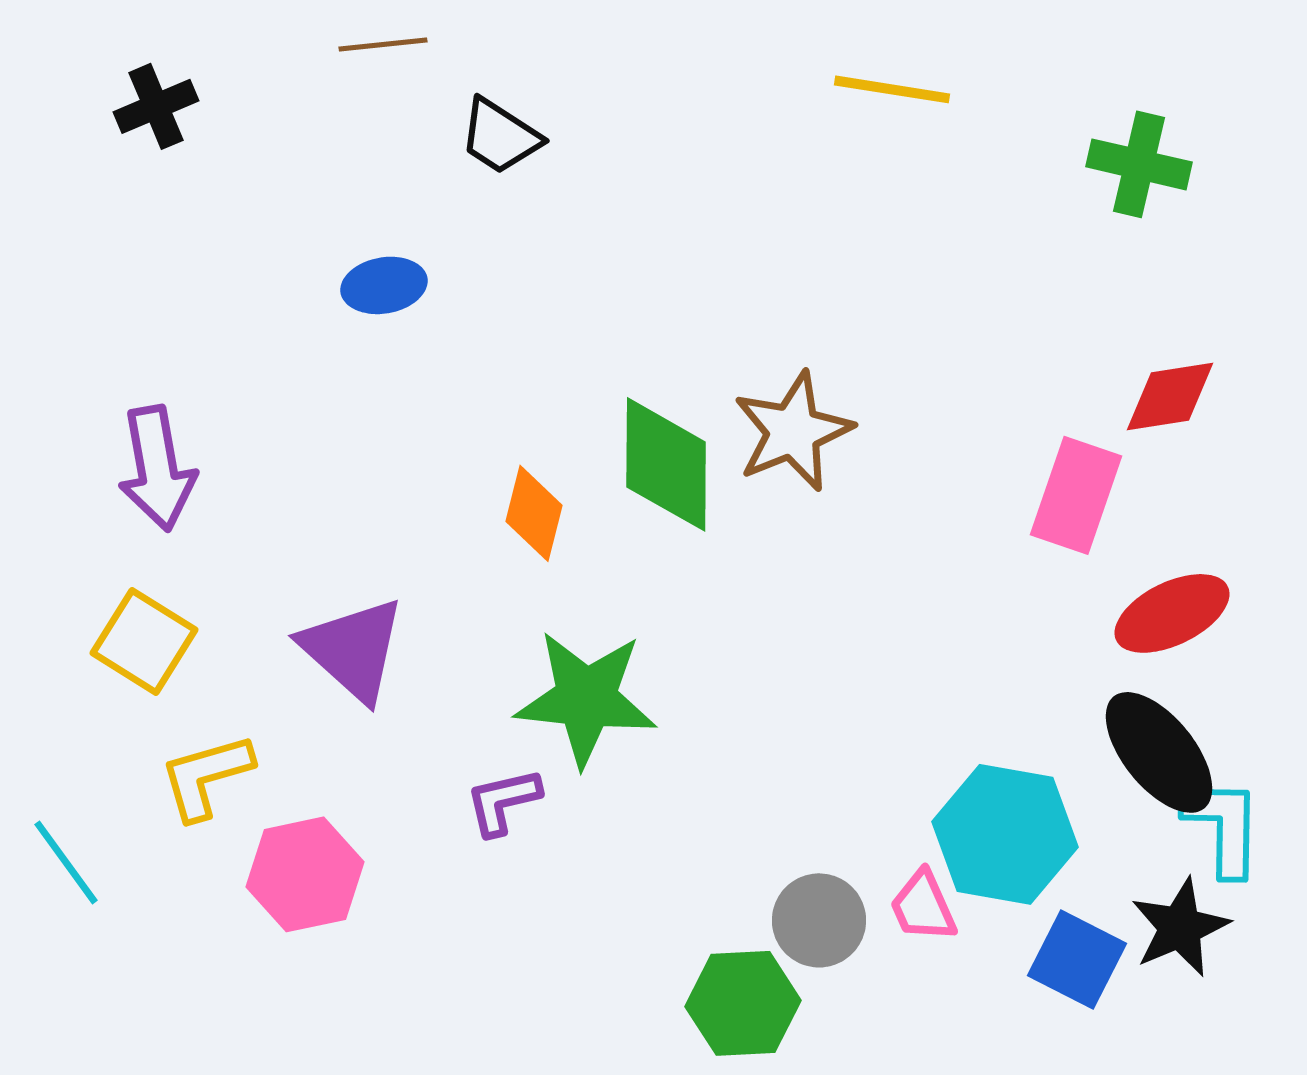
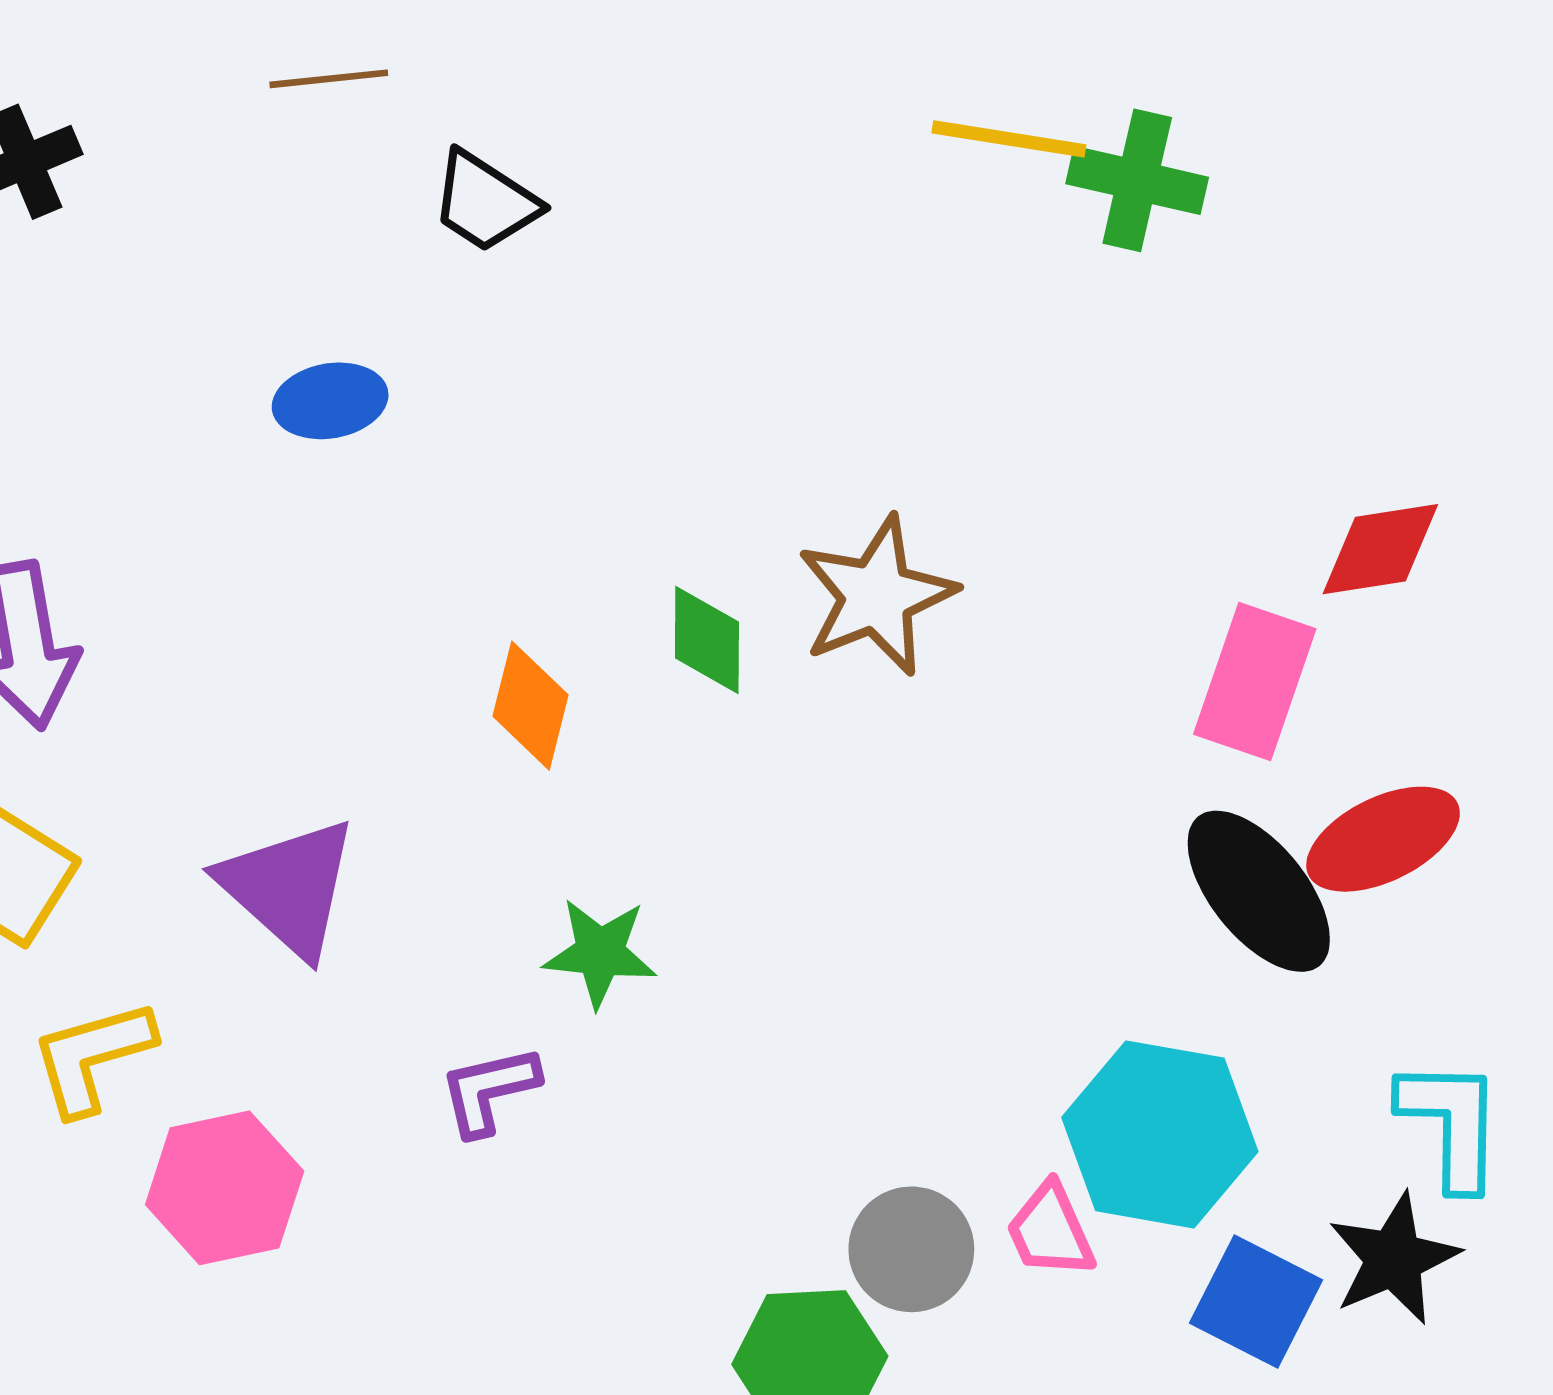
green cross: (1139, 164) -> (1137, 180), moved
green diamond: (666, 464) -> (707, 640), size x0.6
green star: (586, 698) -> (600, 953), size x0.6
black ellipse: (1159, 752) -> (1259, 891), moved

